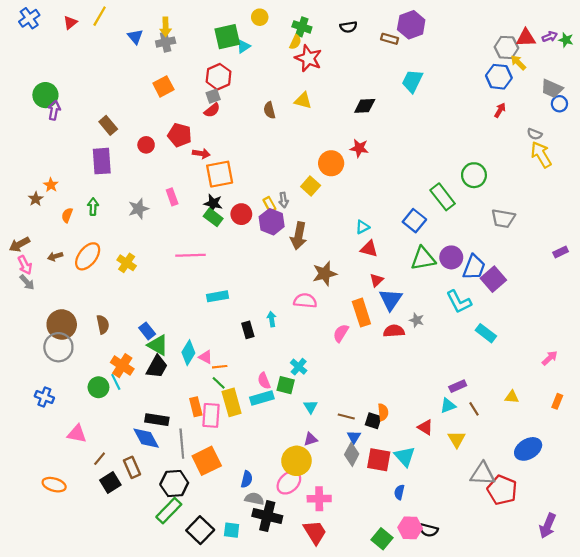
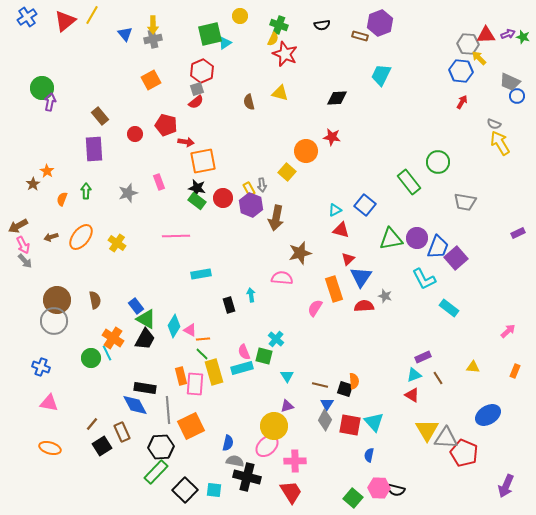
red triangle: (70, 23) -> (65, 21), size x1.6
blue square: (414, 221) -> (365, 205), moved
red triangle: (425, 427) -> (412, 395), moved
pink triangle: (77, 434) -> (49, 403), moved
yellow triangle: (457, 439) -> (427, 430), moved, size x1.4

